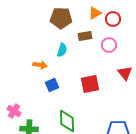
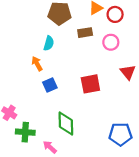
cyan semicircle: (62, 50) -> (49, 43), moved
orange arrow: (40, 65) -> (37, 64), turned -128

